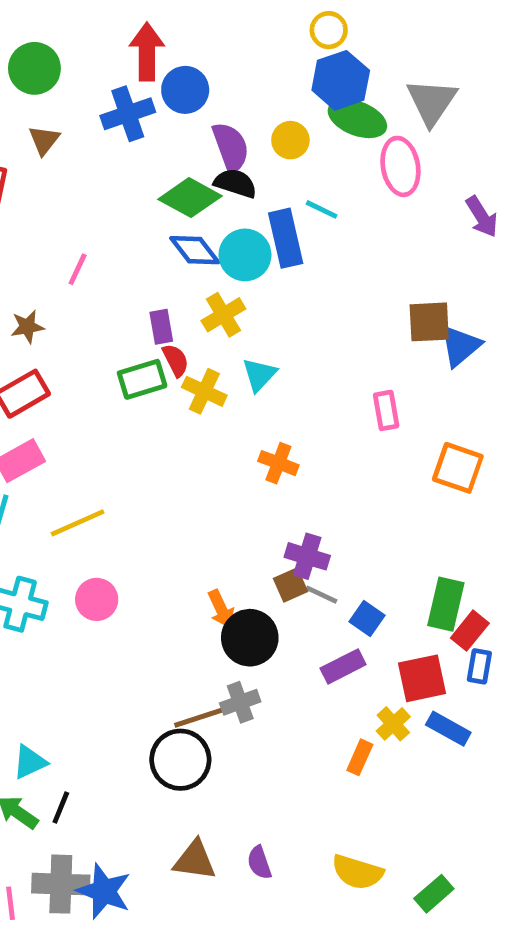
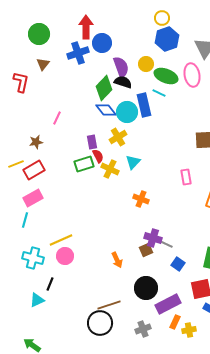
green ellipse: (357, 119) -> (166, 76), moved
green diamond: (190, 198) -> (104, 88), turned -75
yellow line: (78, 523) -> (61, 240), moved
gray line: (322, 595) -> (166, 244), moved
black circle: (250, 638) -> (146, 288), moved
purple rectangle: (343, 666) -> (168, 304), moved, size x1.4
gray cross: (240, 702) -> (143, 329), moved
yellow cross: (393, 724) -> (189, 330), moved, turned 32
cyan triangle: (30, 762) -> (37, 300), moved
black line: (61, 808) -> (50, 284), moved

